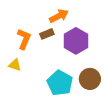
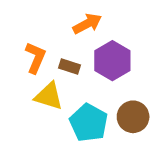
brown rectangle: (47, 34) -> (69, 67), moved, turned 40
yellow triangle: (15, 65) -> (49, 96), moved, size x1.5

